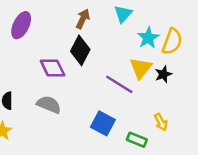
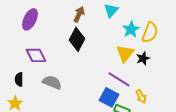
purple diamond: (53, 68) -> (36, 55), moved
purple line: (119, 84) -> (119, 79), moved
blue square: (103, 123) -> (109, 97), moved

